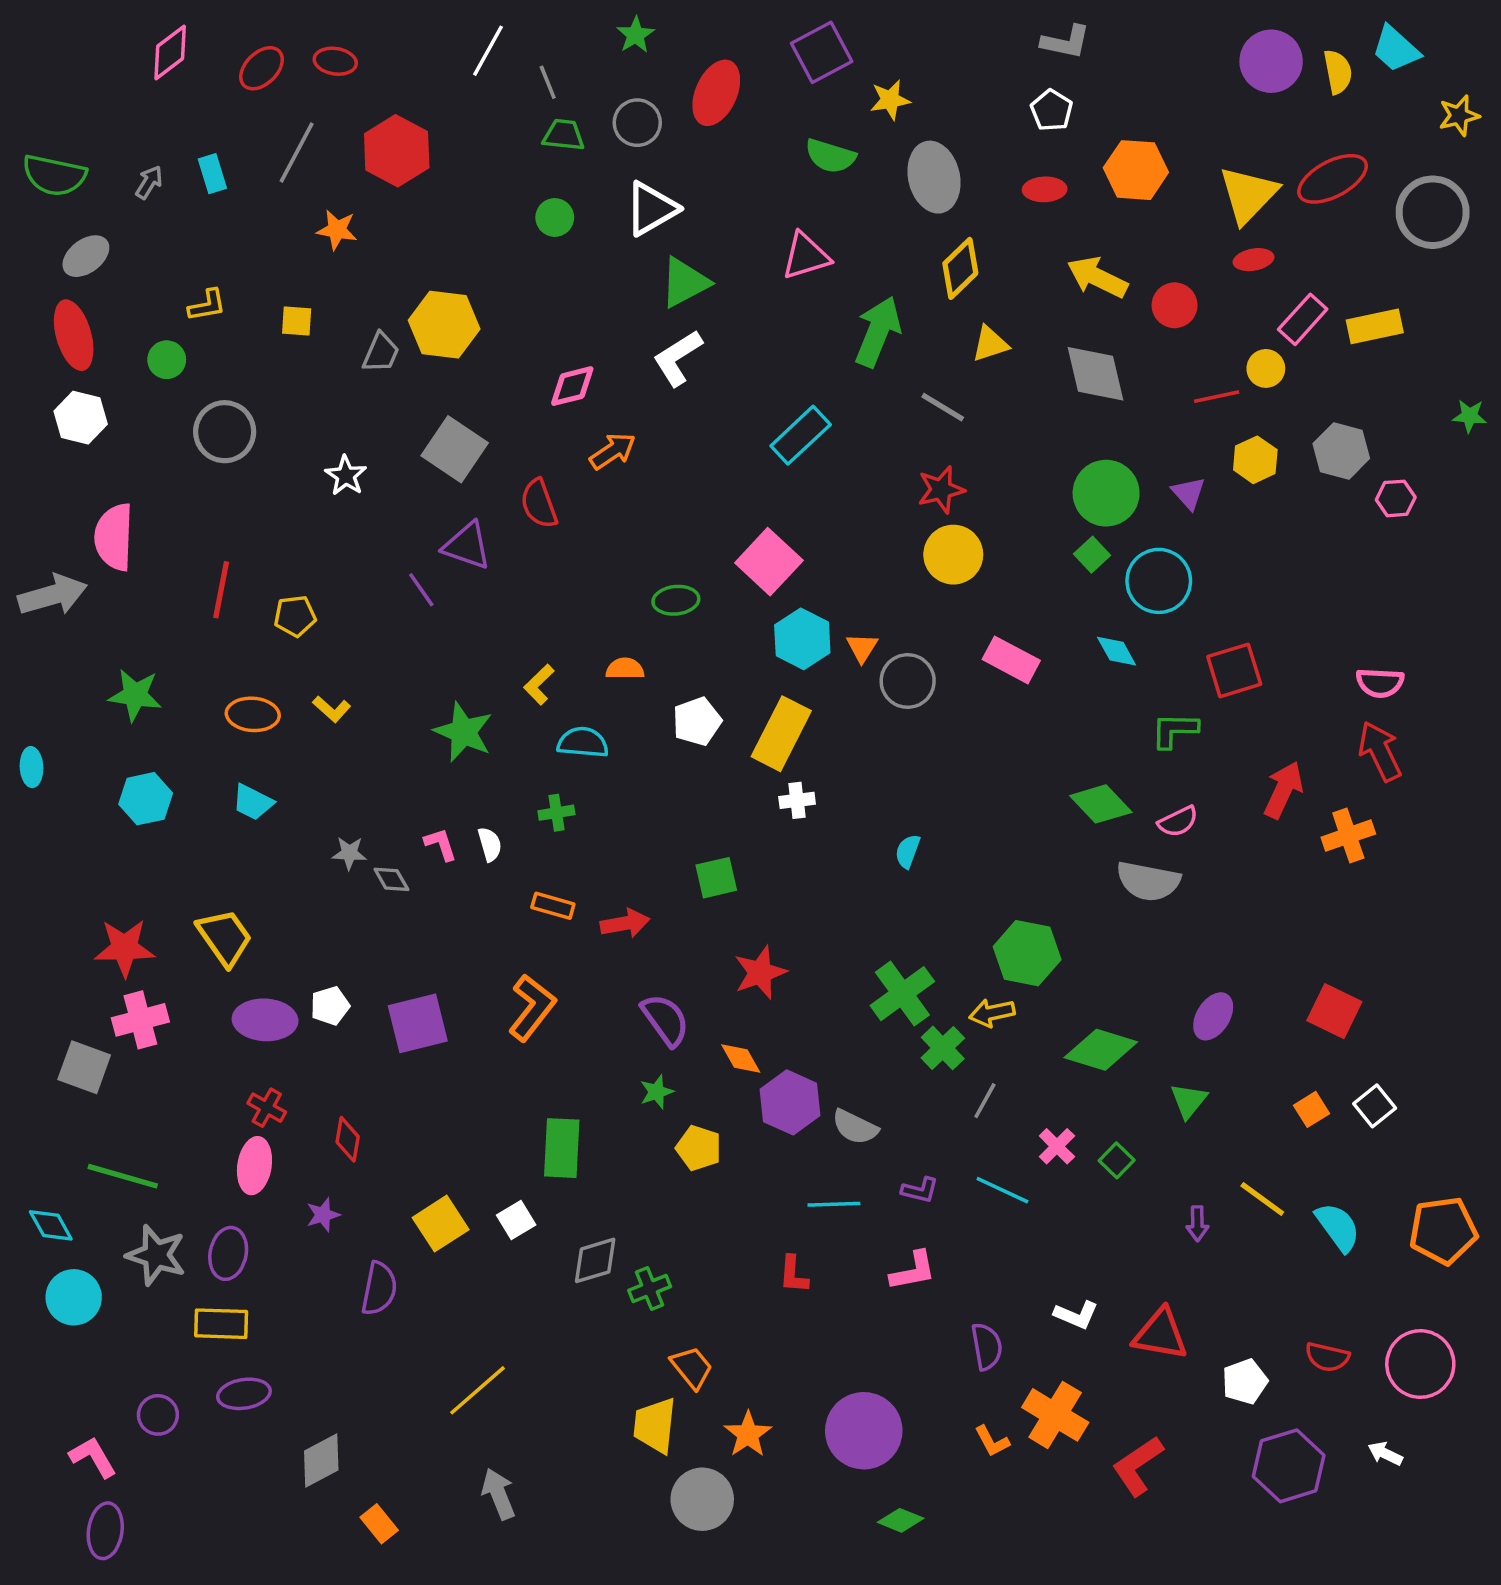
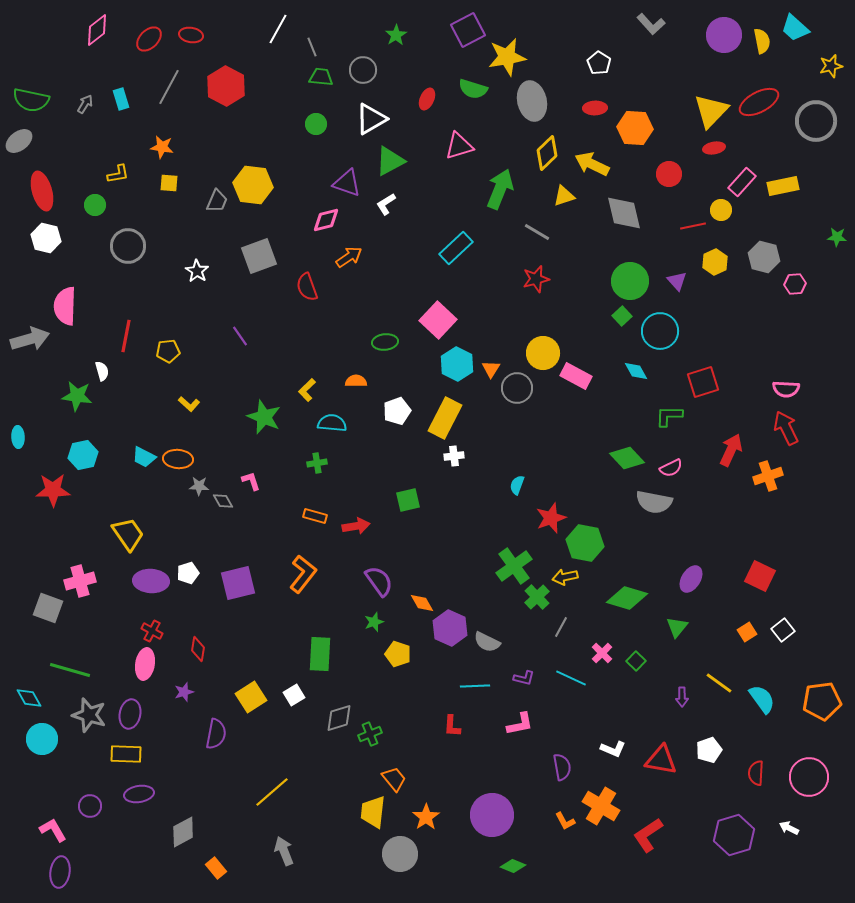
green star: (635, 35) -> (396, 35), moved
gray L-shape: (1066, 42) -> (651, 24), moved, turned 36
red ellipse: (716, 93) -> (427, 99), moved, size x0.6
yellow star: (890, 100) -> (507, 57), size x1.6
orange hexagon: (1136, 170) -> (635, 128), moved
orange star: (337, 230) -> (162, 147), moved
gray ellipse: (86, 256) -> (19, 141), moved
yellow arrow: (1097, 277) -> (592, 164), moved
white L-shape: (678, 358) -> (386, 204), size x0.7
gray square: (455, 449) -> (259, 256), turned 36
purple triangle: (467, 546) -> (347, 183), moved
yellow circle: (953, 555) -> (543, 353), moved
orange ellipse: (253, 714) -> (178, 459), moved
white semicircle: (490, 844) -> (102, 371), moved
red star: (125, 948) -> (53, 490), moved
red star: (760, 972) -> (551, 518), moved
red semicircle: (1327, 1357) -> (756, 773), turned 80
white pentagon: (1245, 1382) -> (709, 750), moved

